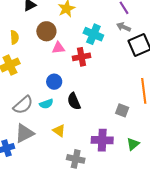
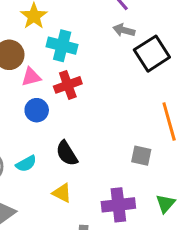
cyan cross: (93, 34) -> (62, 46), moved
blue circle: (54, 82) -> (37, 110), moved
yellow triangle: (59, 131) -> (62, 193), moved

